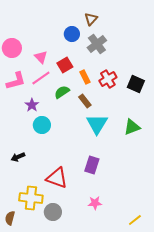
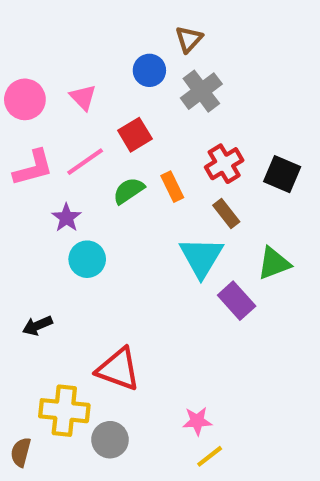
pink triangle: (41, 57) -> (83, 97), moved
orange rectangle: (85, 77) -> (172, 187), moved
brown rectangle: (85, 101) -> (226, 214), moved
purple rectangle: (92, 165) -> (237, 301), moved, turned -60
yellow line: (135, 220) -> (210, 456), moved

